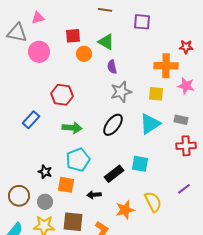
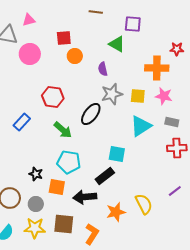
green triangle: (106, 42) -> (117, 44), moved
pink star: (186, 86) -> (164, 96), moved
yellow square: (156, 94) -> (138, 96), moved
black ellipse: (113, 125) -> (91, 114), moved
green arrow: (72, 128) -> (63, 130), turned 36
cyan pentagon: (78, 160) -> (69, 162), turned 30
cyan square: (140, 164) -> (117, 154), moved
black arrow: (94, 195) -> (85, 197), size x1.6

